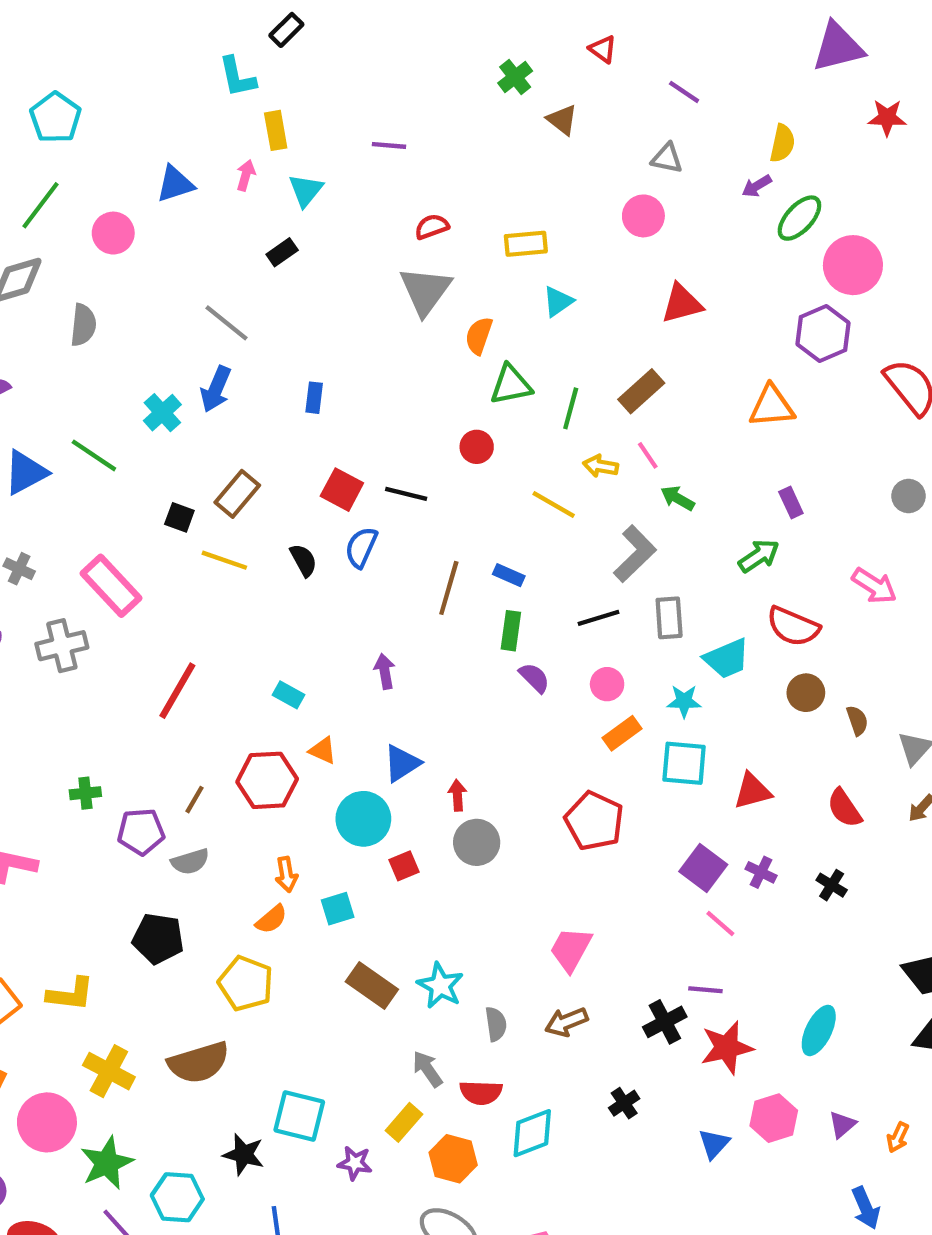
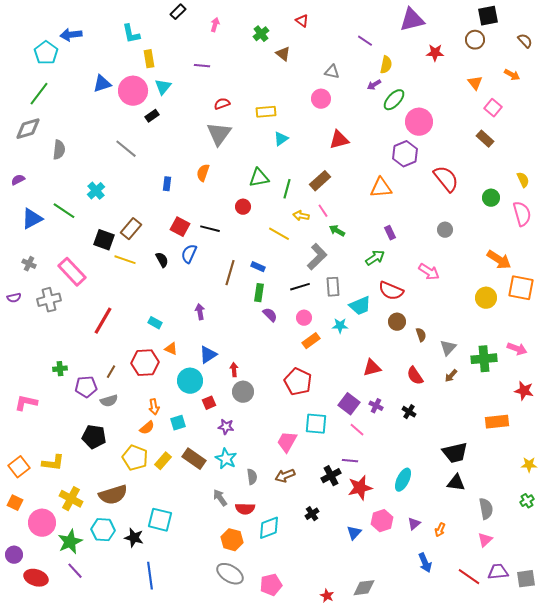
black rectangle: (286, 30) -> (178, 12), moved
purple line: (684, 92) -> (365, 41), moved
pink arrow: (246, 175) -> (215, 25), moved
pink circle: (113, 233) -> (133, 91), moved, size x1.5
orange semicircle: (479, 336) -> (203, 173), moved
blue arrow: (216, 389) -> (71, 35), moved, turned 60
black square: (179, 517) -> (104, 240), size x1.5
cyan square: (684, 763) -> (316, 424), moved
yellow rectangle: (404, 1122) -> (163, 461), moved
purple star: (355, 1163) -> (226, 427), moved
cyan hexagon: (177, 1197) -> (103, 530), moved

